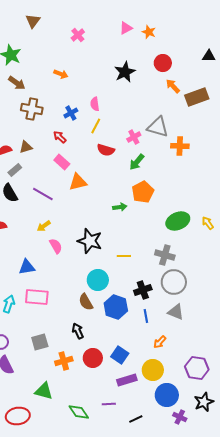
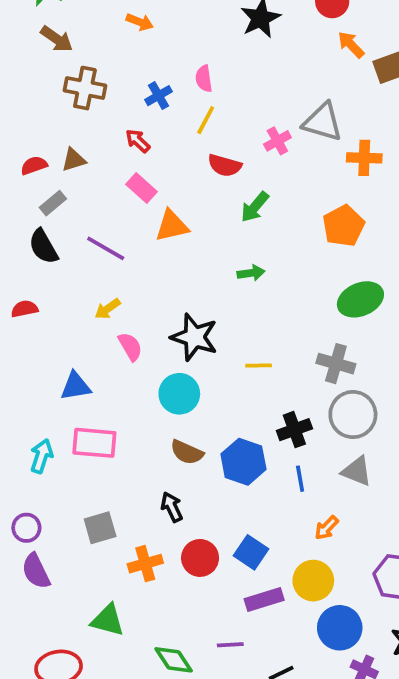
green arrow: (137, 162) -> (255, 207), moved
orange pentagon: (143, 192) -> (343, 226), moved
cyan circle: (98, 280) -> (179, 394), moved
brown semicircle: (86, 302) -> (187, 452), turned -36

